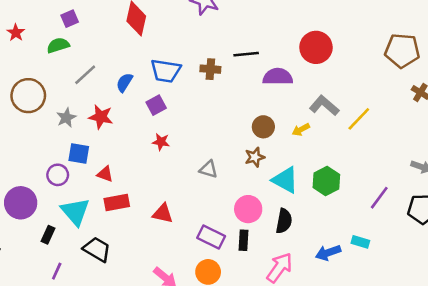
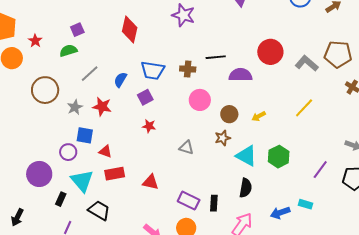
gray L-shape: (324, 106) -> (307, 63), moved
pink circle: (248, 209) -> (200, 100), moved

